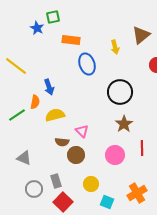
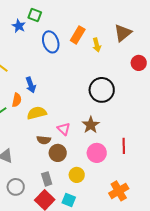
green square: (53, 17) -> (35, 15), turned 32
orange rectangle: (71, 40) -> (78, 35), moved, turned -66
blue ellipse: (87, 64) -> (51, 42), moved
brown star: (124, 124) -> (91, 125), moved
gray rectangle: (56, 181) -> (47, 179), moved
yellow circle: (91, 184) -> (77, 175), moved
cyan square: (107, 202) -> (69, 200), moved

